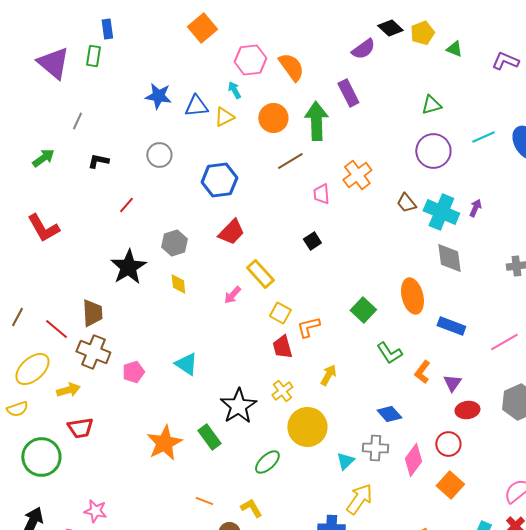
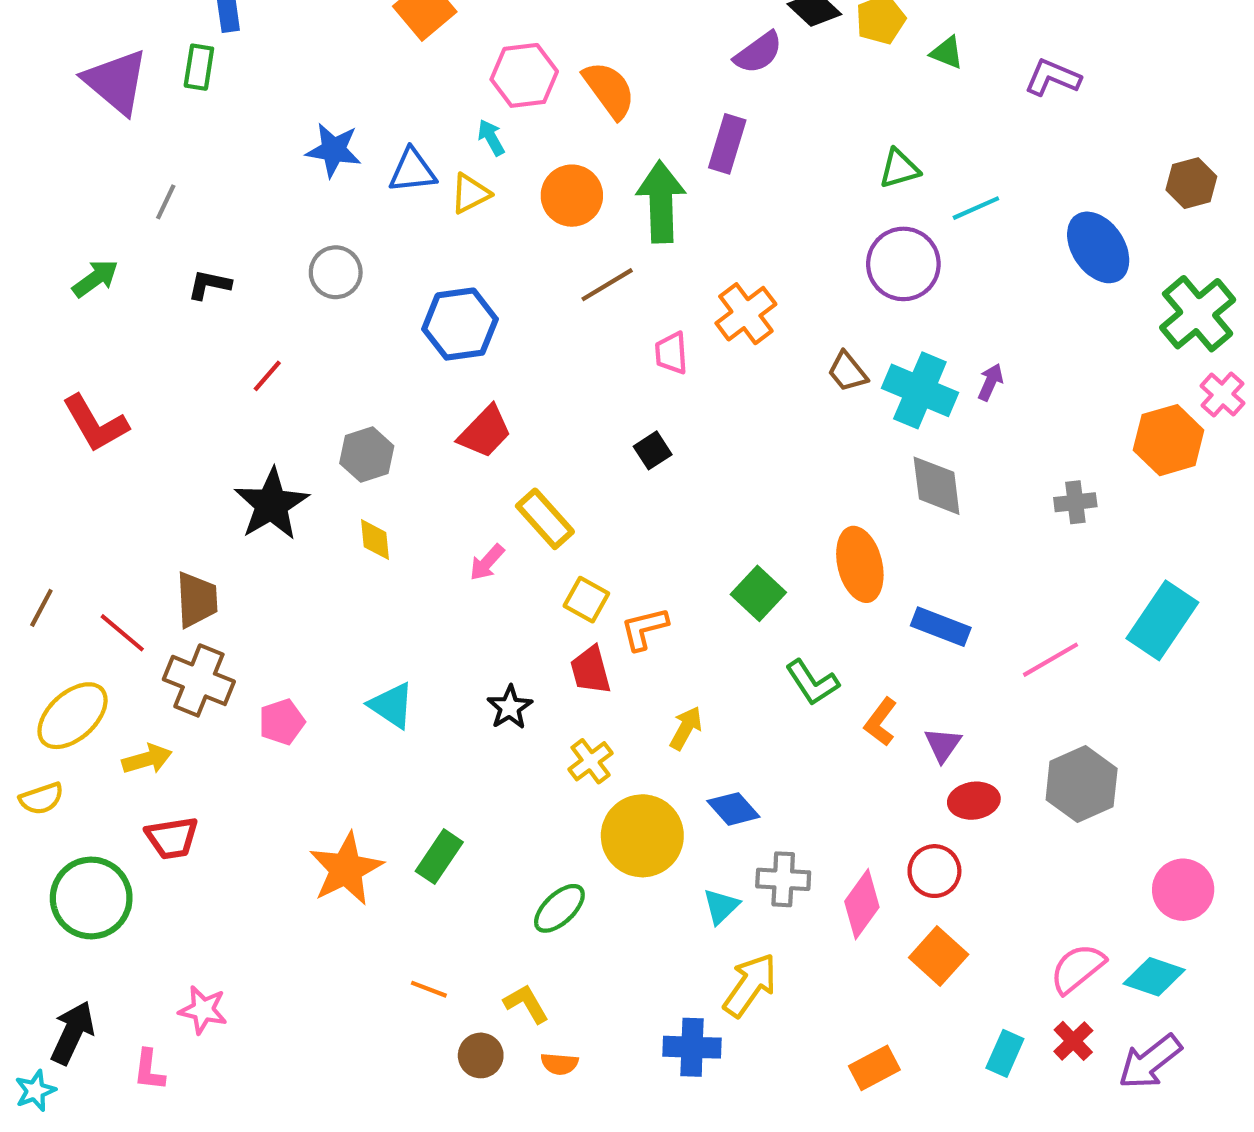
purple rectangle: (348, 93) -> (727, 144), turned 44
cyan line: (483, 137) -> (976, 208), moved
black star: (238, 406) -> (510, 707), moved, size x0.6
blue diamond: (389, 414) -> (733, 809), moved
green rectangle: (209, 437) -> (439, 857), turned 70

